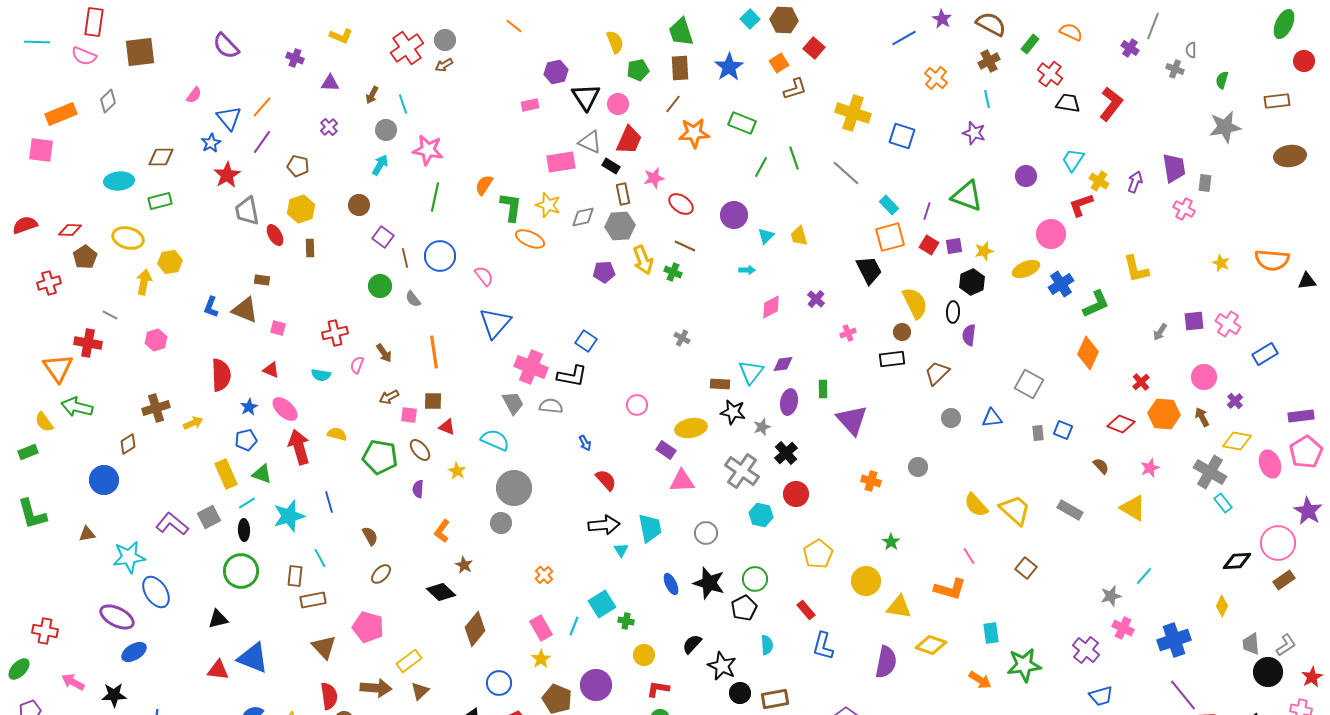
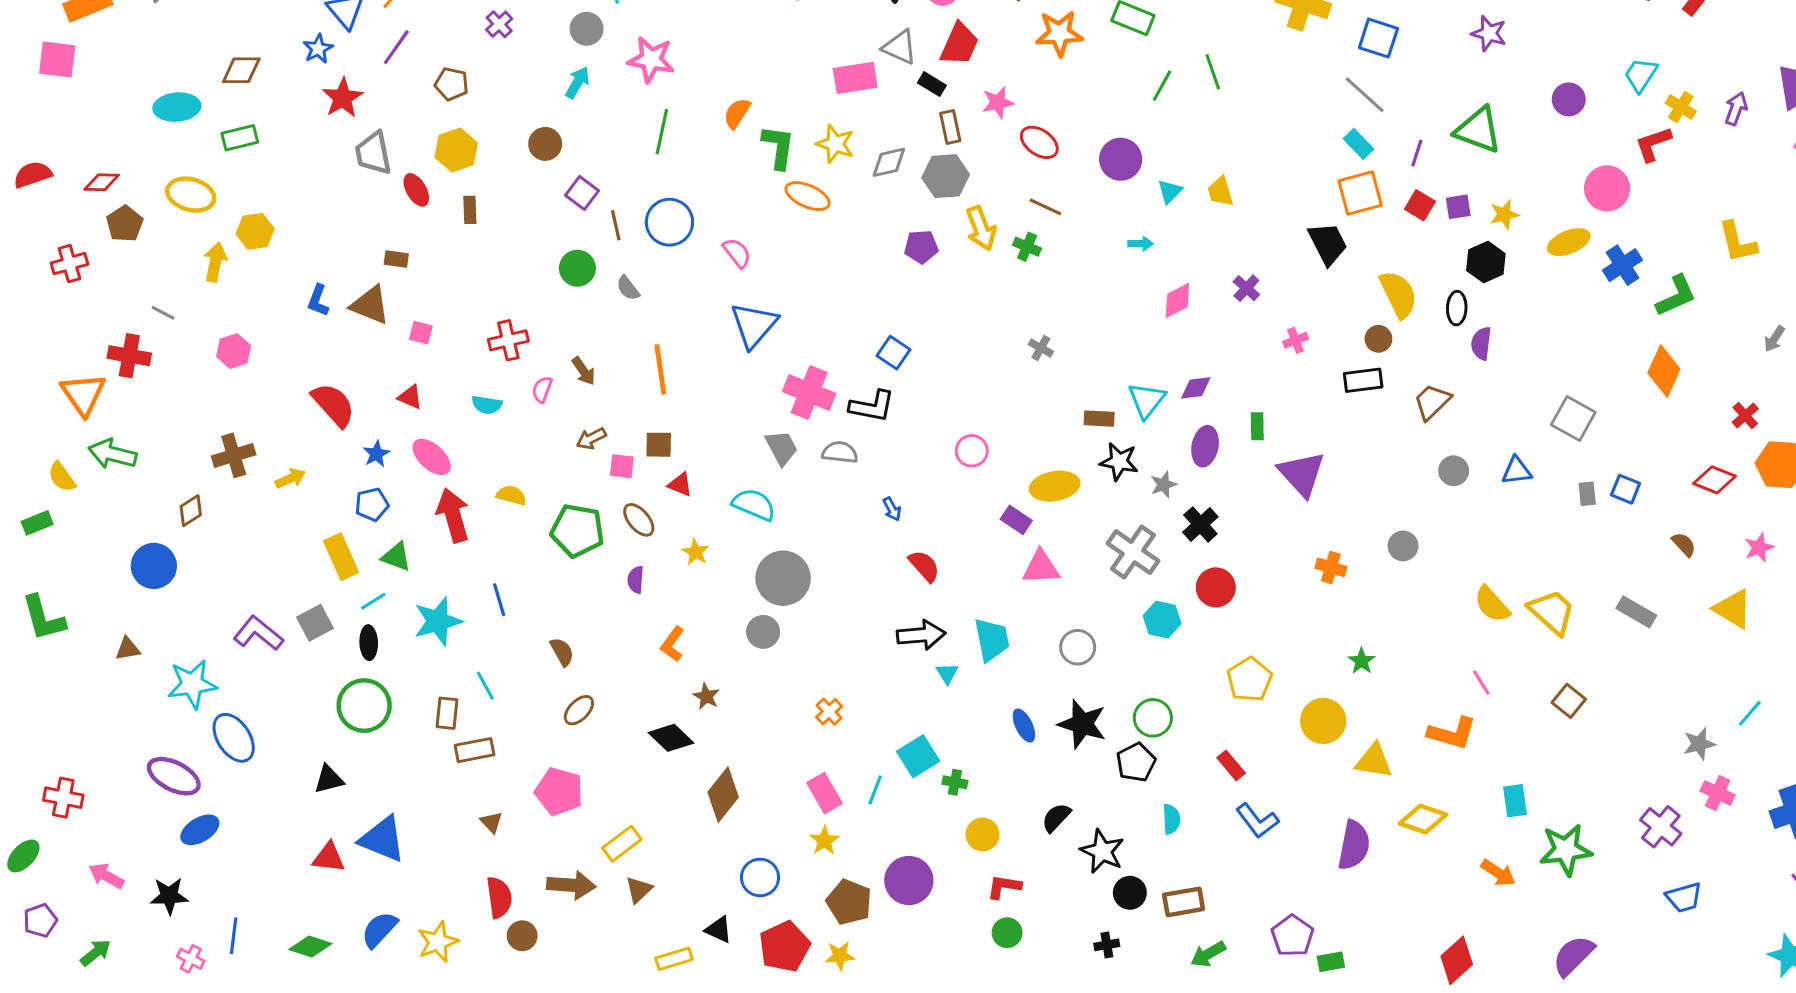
gray line: (846, 173) -> (1365, 95), moved
red semicircle: (221, 375) -> (333, 405), turned -40
blue L-shape: (823, 646) -> (1257, 821), turned -52
brown triangle: (324, 647) -> (491, 822), size x0.6

